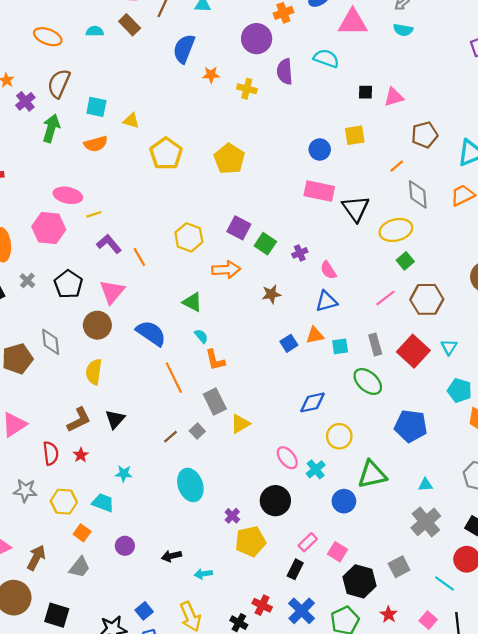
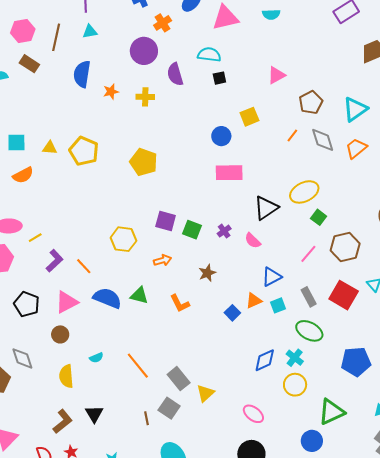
black square: (365, 92) -> (219, 78), moved
yellow pentagon: (166, 154) -> (84, 151), moved
gray diamond: (418, 194) -> (323, 140), moved
black triangle: (356, 209) -> (266, 208), moved, turned 44
purple L-shape: (109, 244) -> (54, 261), turned 100
orange arrow: (226, 270) -> (163, 260), size x0.7
pink triangle: (112, 292) -> (67, 302), turned 35
blue triangle: (326, 301) -> (272, 277), moved
brown circle: (97, 325) -> (60, 334), size x0.7
blue semicircle: (151, 333) -> (107, 298), moved
cyan semicircle: (201, 336) -> (96, 358), moved, turned 120
orange L-shape: (215, 360) -> (180, 303), moved
gray square: (197, 431) -> (169, 408), size x1.5
brown line: (171, 437) -> (147, 418), turned -48
cyan cross: (316, 469) -> (295, 358), moved

